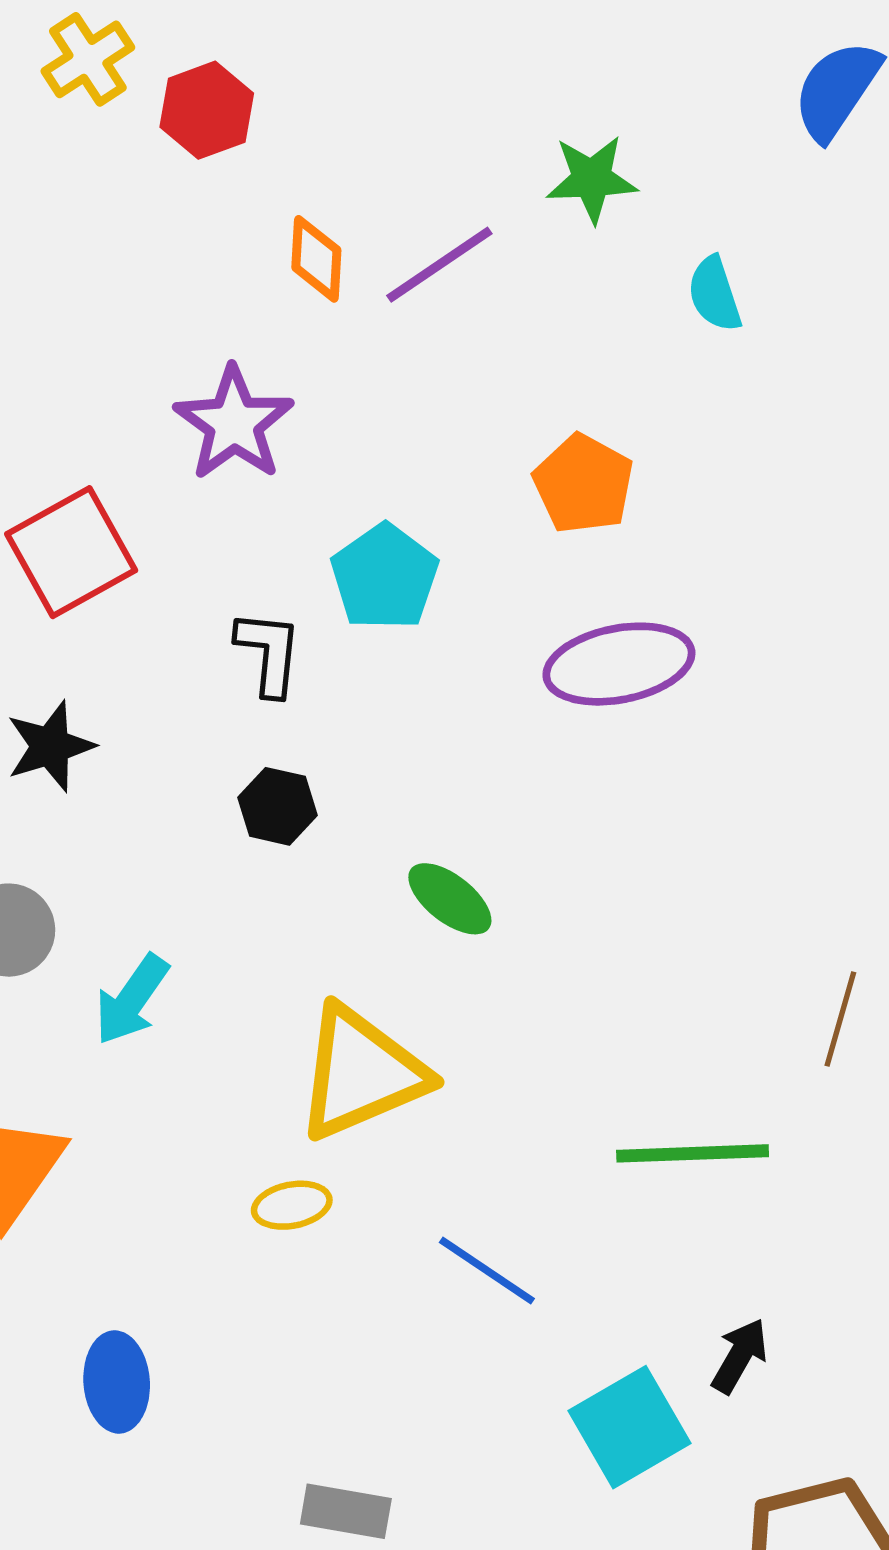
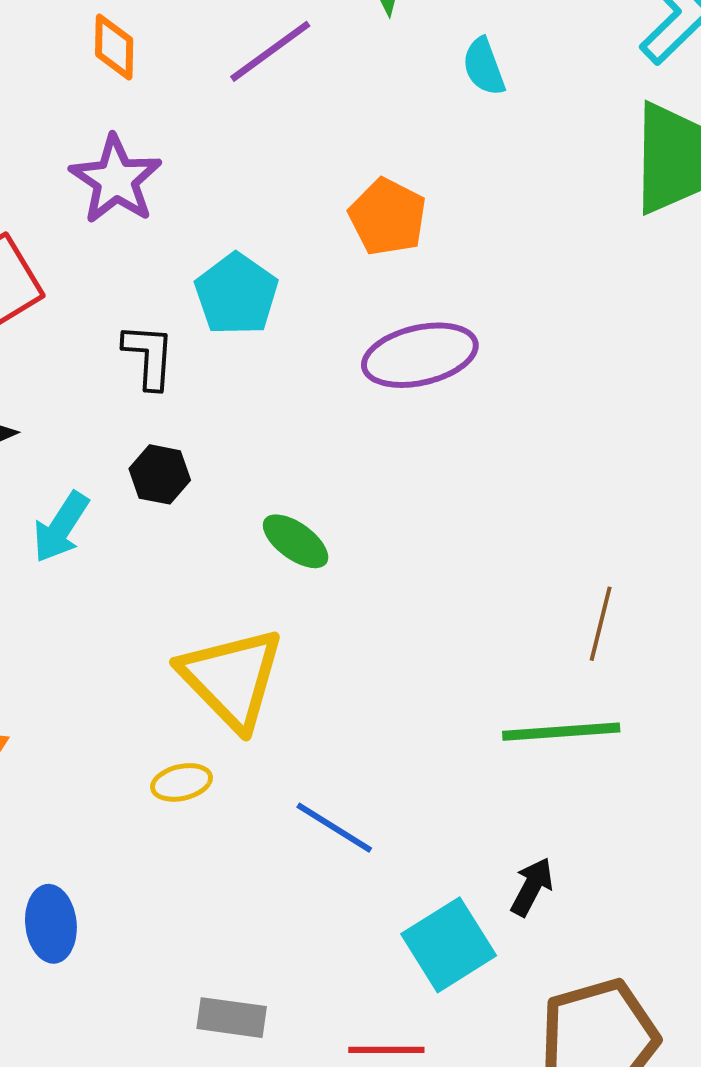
orange diamond: (316, 259) -> (114, 47), moved
cyan arrow: (132, 1000) -> (61, 527), moved
yellow triangle: (361, 1073) -> (232, 678), turned -49
green line: (693, 1153) -> (561, 732), moved

